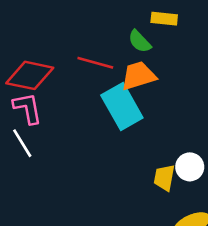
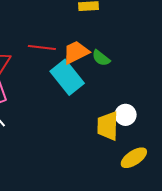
green semicircle: (140, 41) -> (101, 58), moved
yellow trapezoid: (164, 178) -> (108, 126), size x1.4

